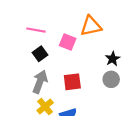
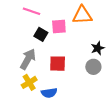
pink square: (68, 42) -> (59, 26), turned -35
black square: (40, 54) -> (41, 34), moved, turned -32

